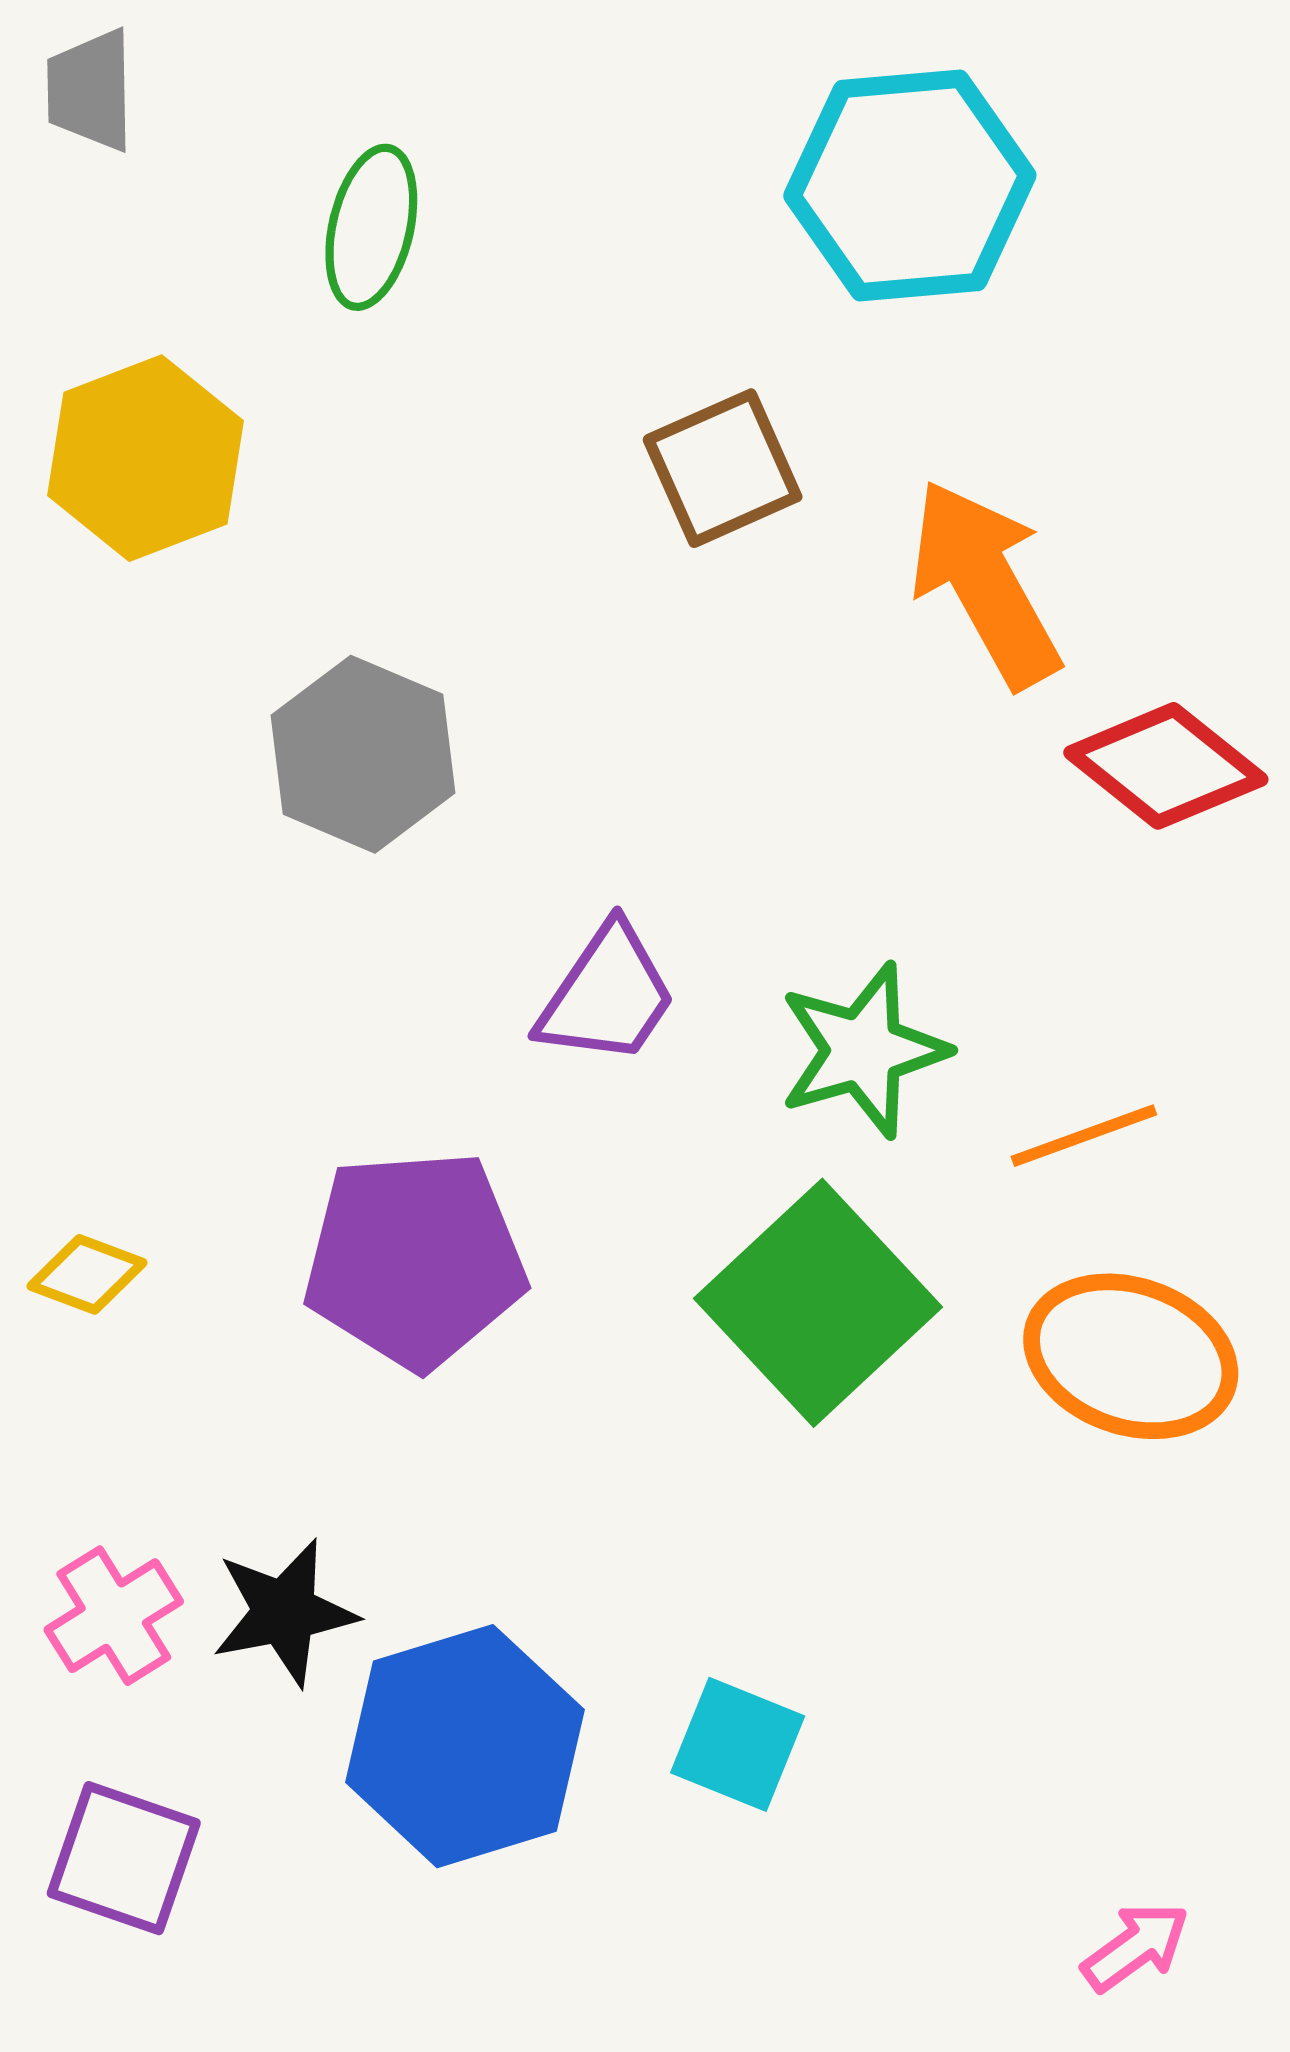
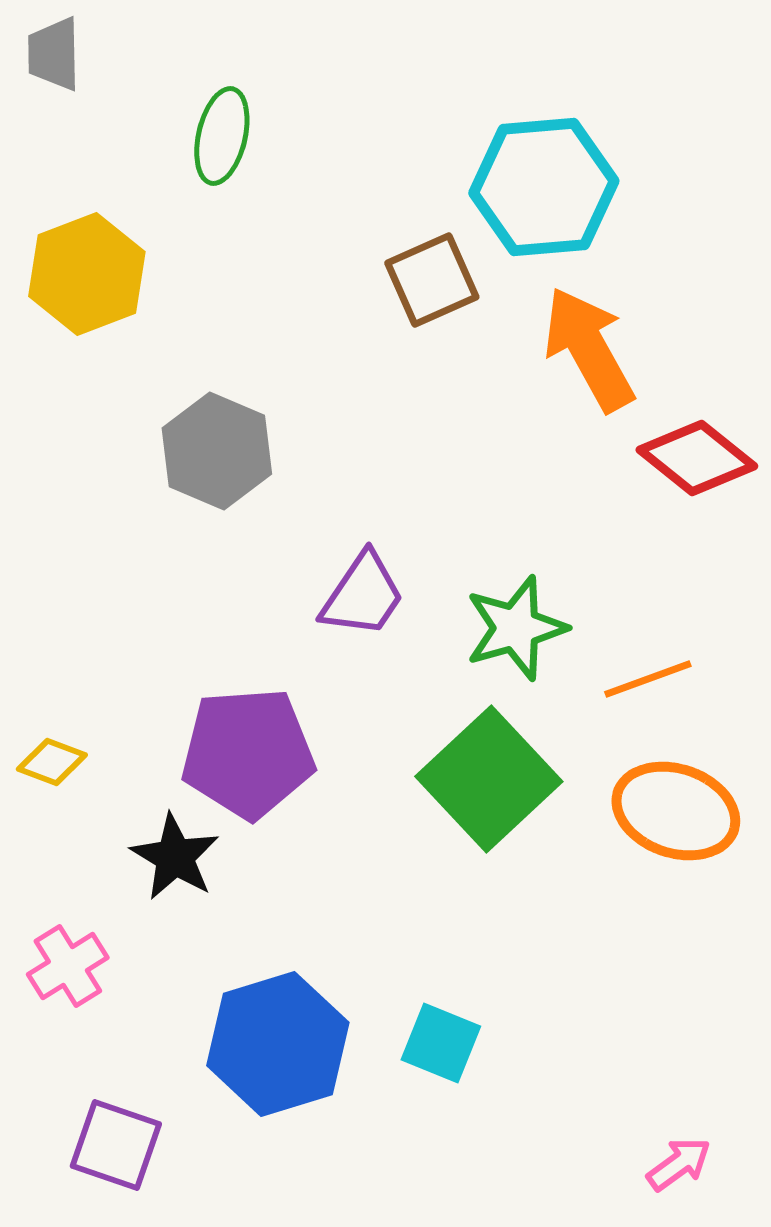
cyan hexagon: (910, 186) -> (544, 187), moved
black star: (284, 1612) -> (175, 857), moved, turned -30
purple square: (124, 1858) -> (116, 1145), moved

